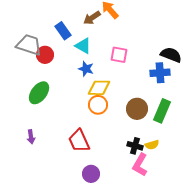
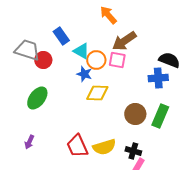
brown arrow: (92, 18) -> (124, 41), moved, size x1.4
orange circle: (98, 105) -> (96, 60), moved
purple arrow: (31, 137) -> (29, 142), turned 32
yellow semicircle: (152, 145) -> (104, 147), moved, size x1.6

